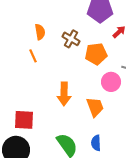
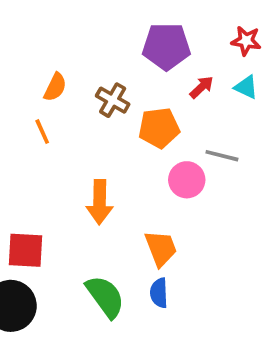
orange semicircle: (40, 32) -> (55, 87), turned 35
orange trapezoid: (95, 107) -> (161, 248), moved

